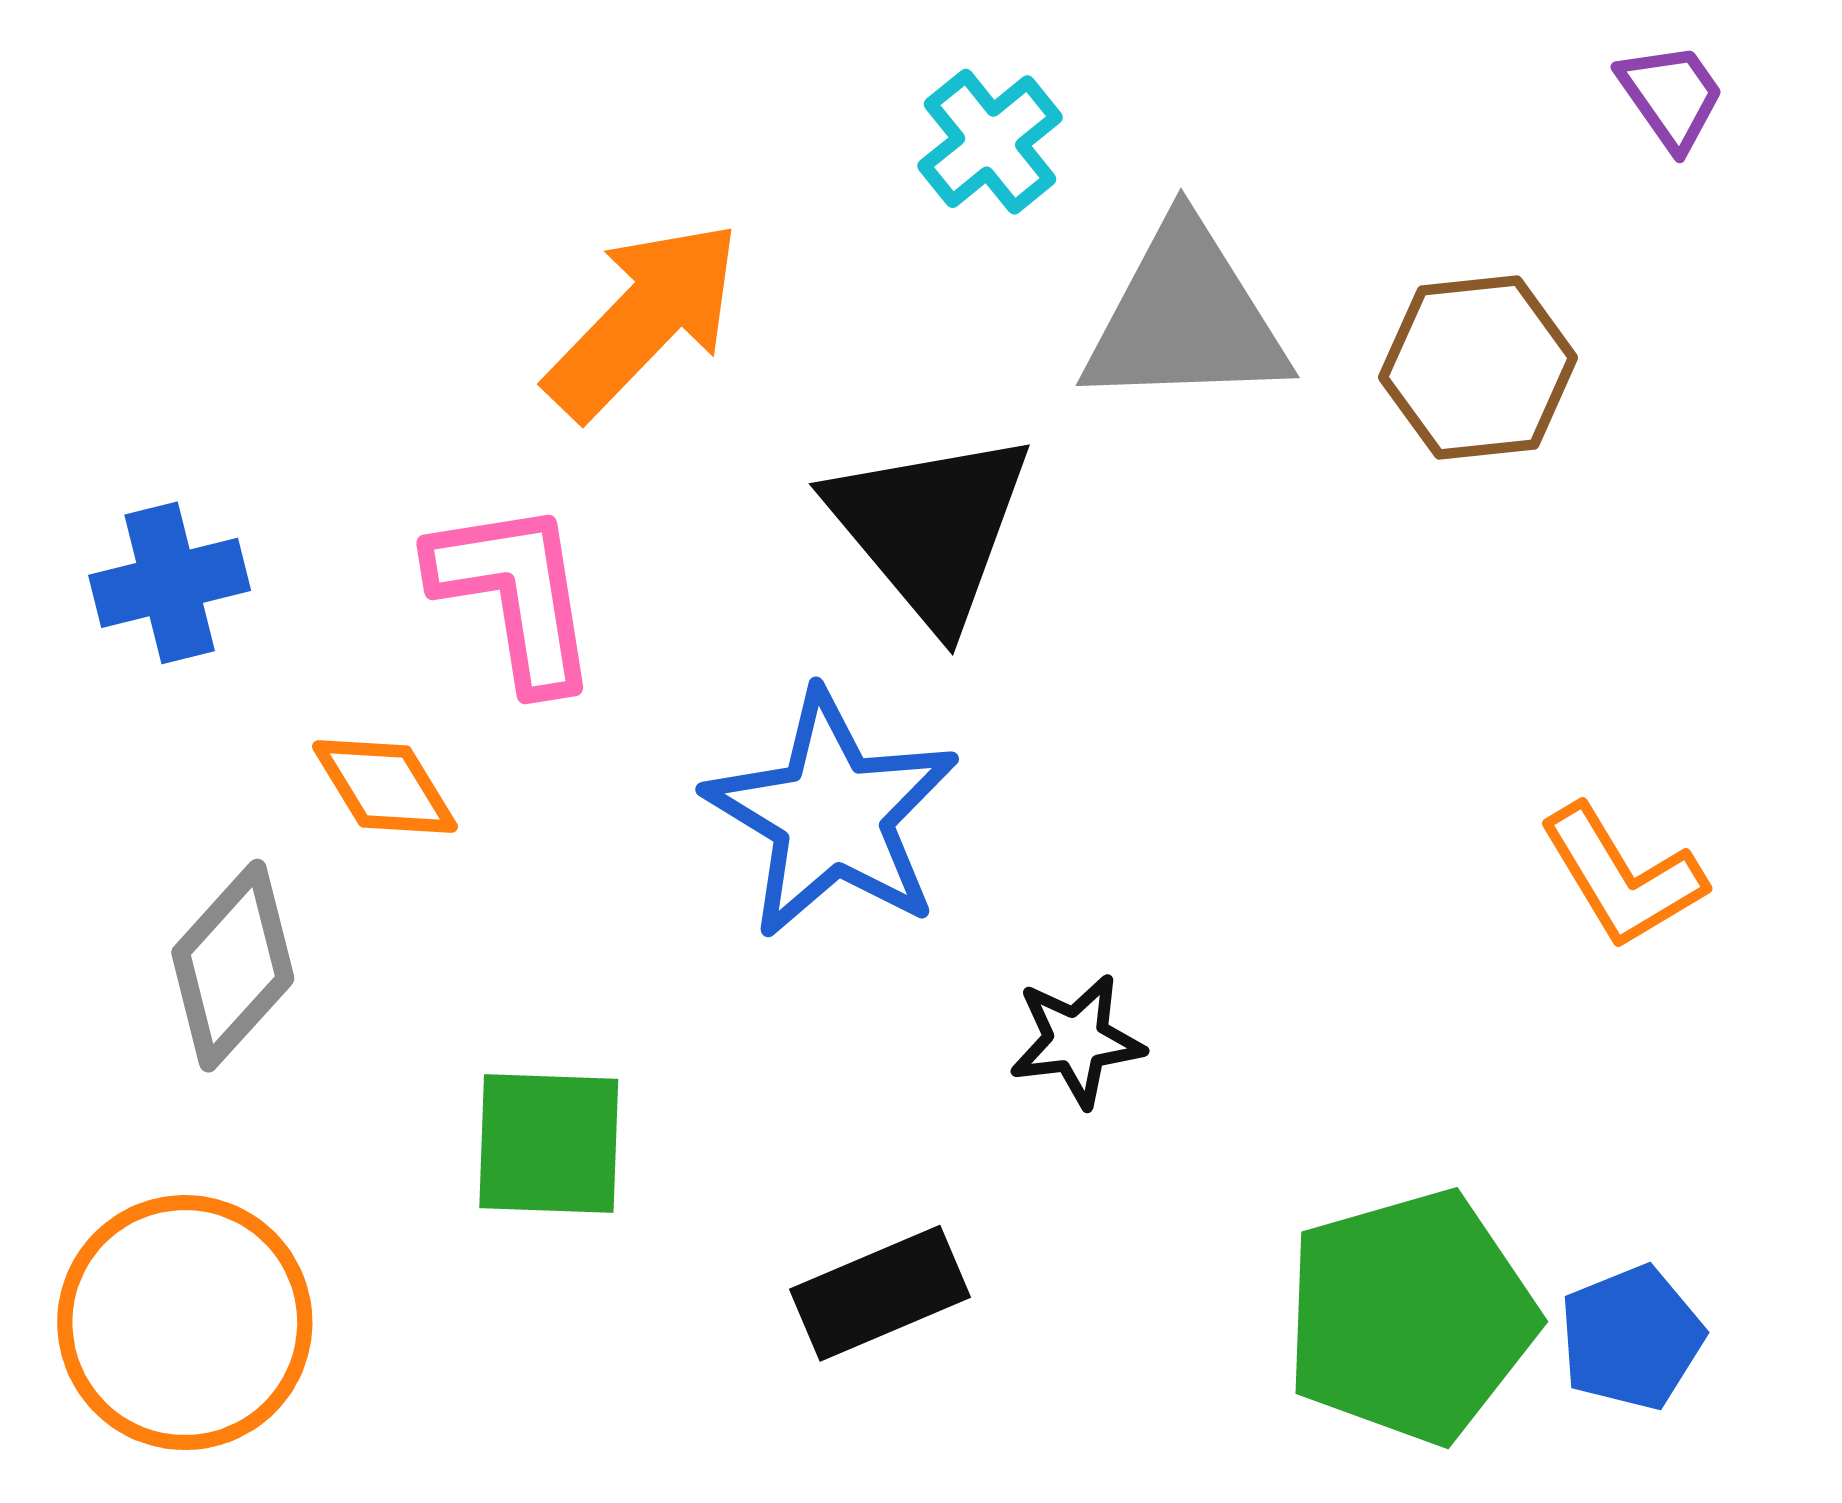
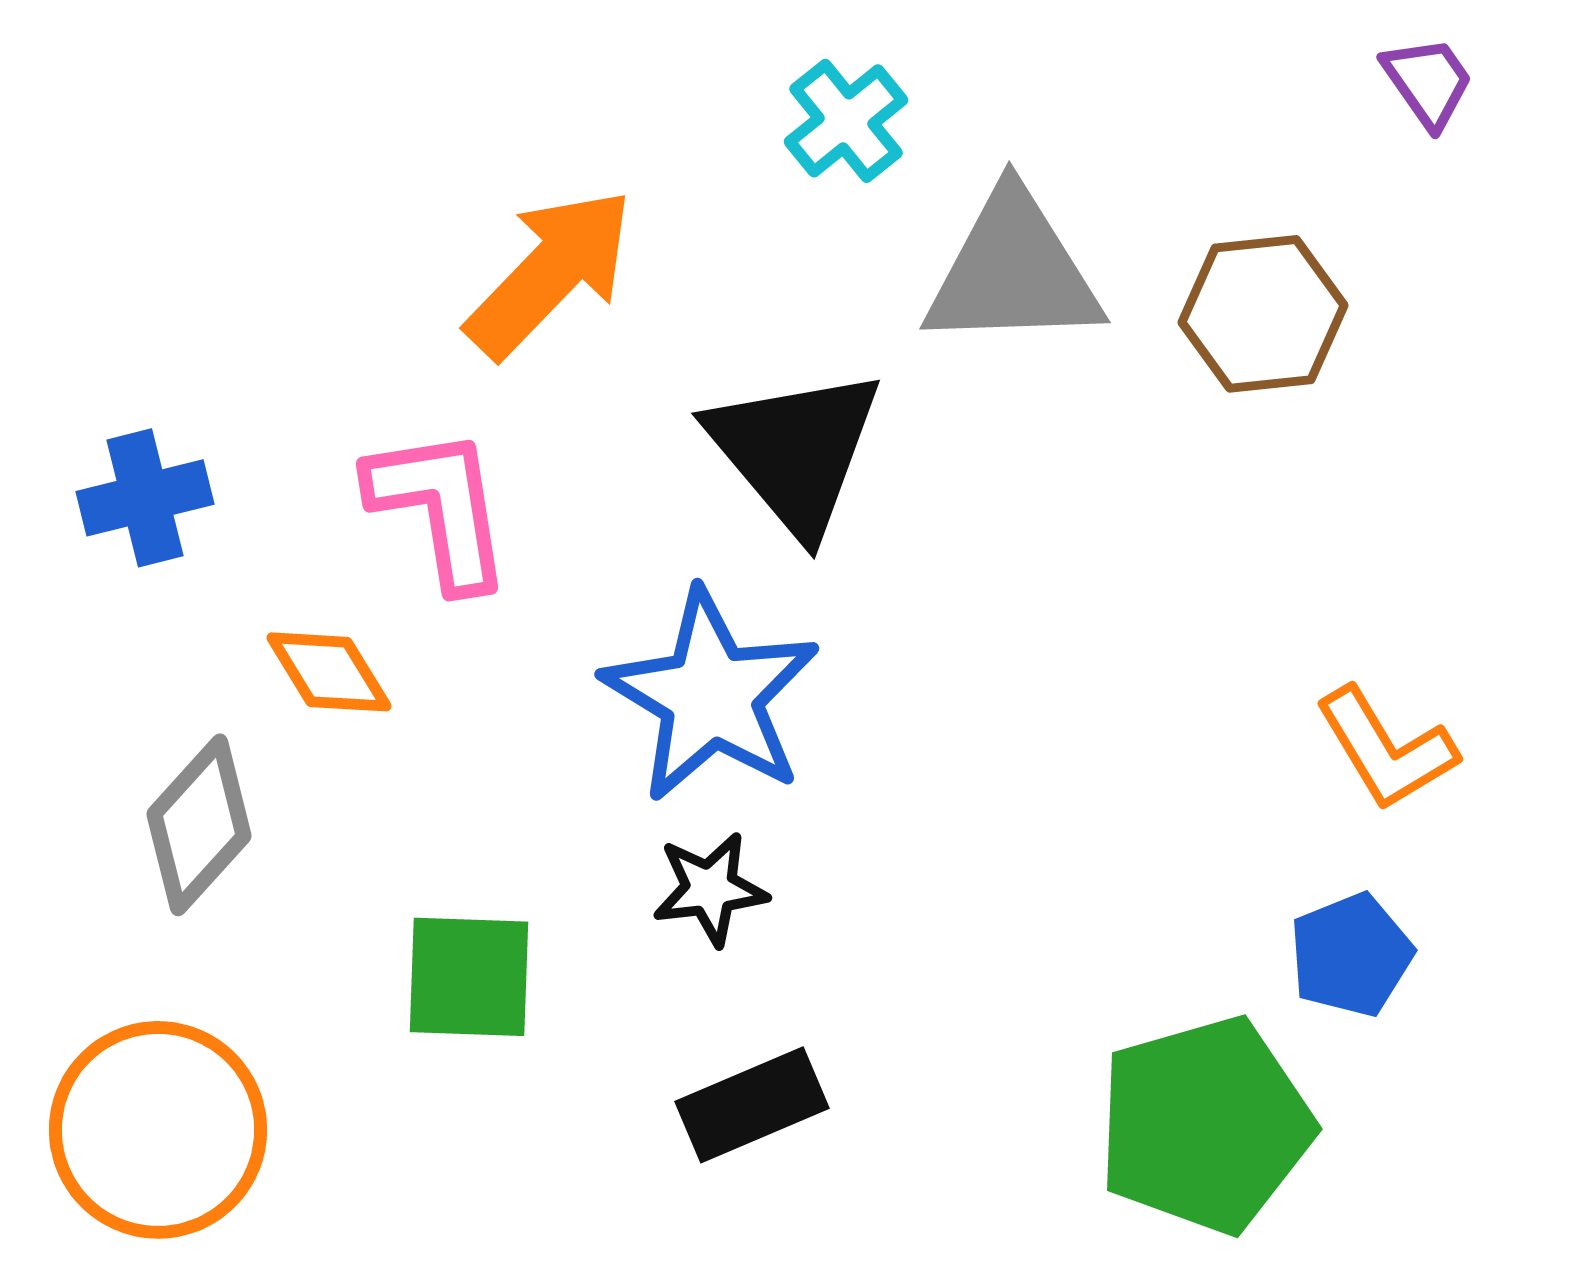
black star: (1077, 1040) -> (710, 889), moved
blue pentagon: (1631, 1338) -> (1351, 955), moved

